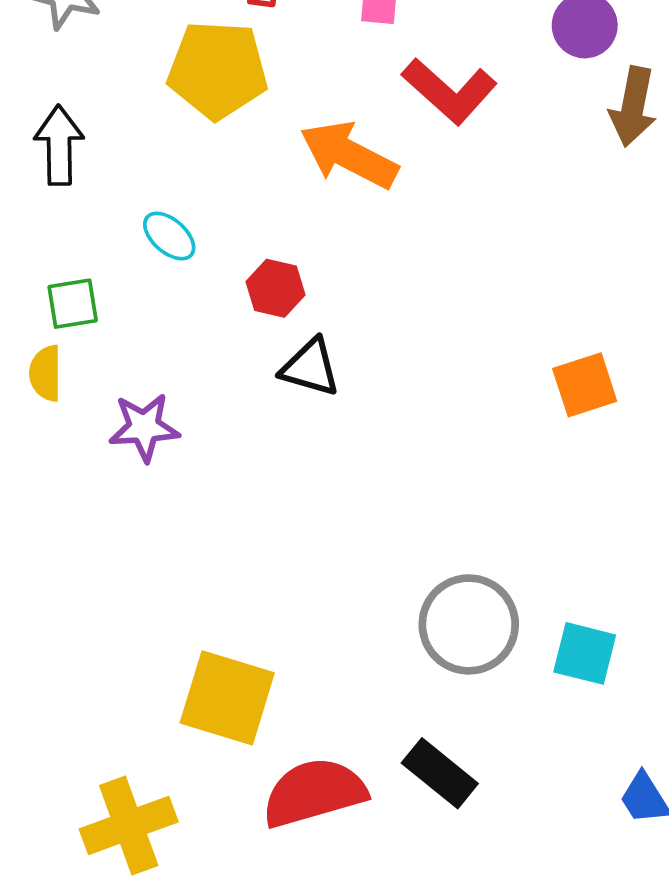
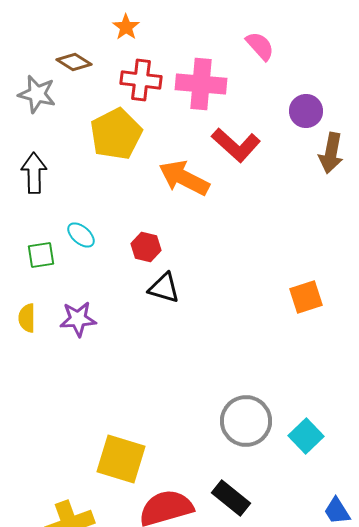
yellow pentagon: (218, 70) -> (116, 134), turned -30
cyan ellipse: (169, 236) -> (81, 235), moved
yellow semicircle: (46, 373) -> (27, 318), moved
cyan square: (585, 653) -> (306, 436), turned 32

